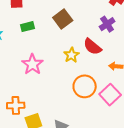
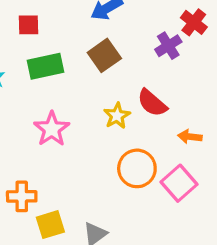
purple cross: (107, 24) -> (168, 46), moved
green rectangle: (27, 27) -> (45, 66), size x1.5

